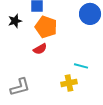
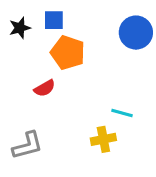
black star: (15, 21) -> (20, 28), moved
red semicircle: (40, 49) -> (45, 88), moved

